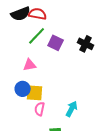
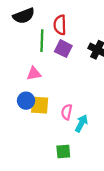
red semicircle: (38, 14) -> (60, 25), moved, turned -102
green line: (37, 36) -> (42, 41), turned -42
pink semicircle: (40, 109) -> (67, 112), moved

